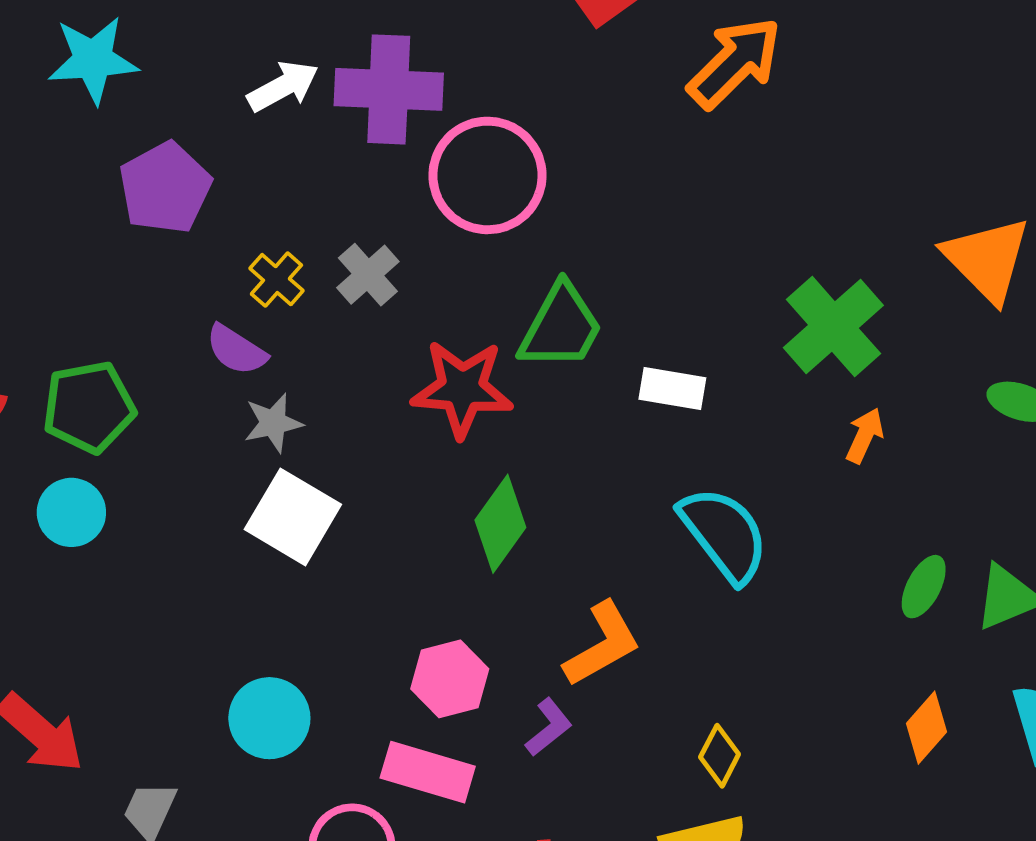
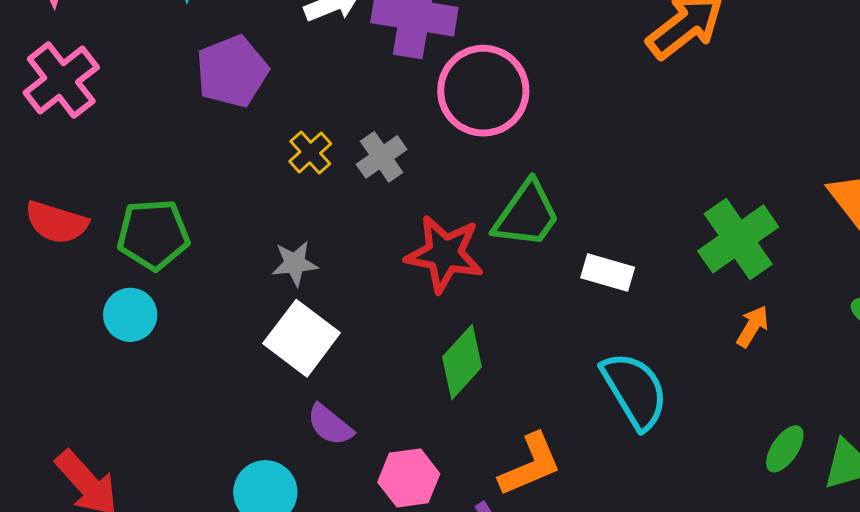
purple semicircle: (236, 350) -> (330, 425), moved

